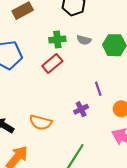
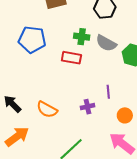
gray semicircle: (84, 40) -> (106, 43), size x1.5
red rectangle: (52, 64) -> (71, 58), turned 36

